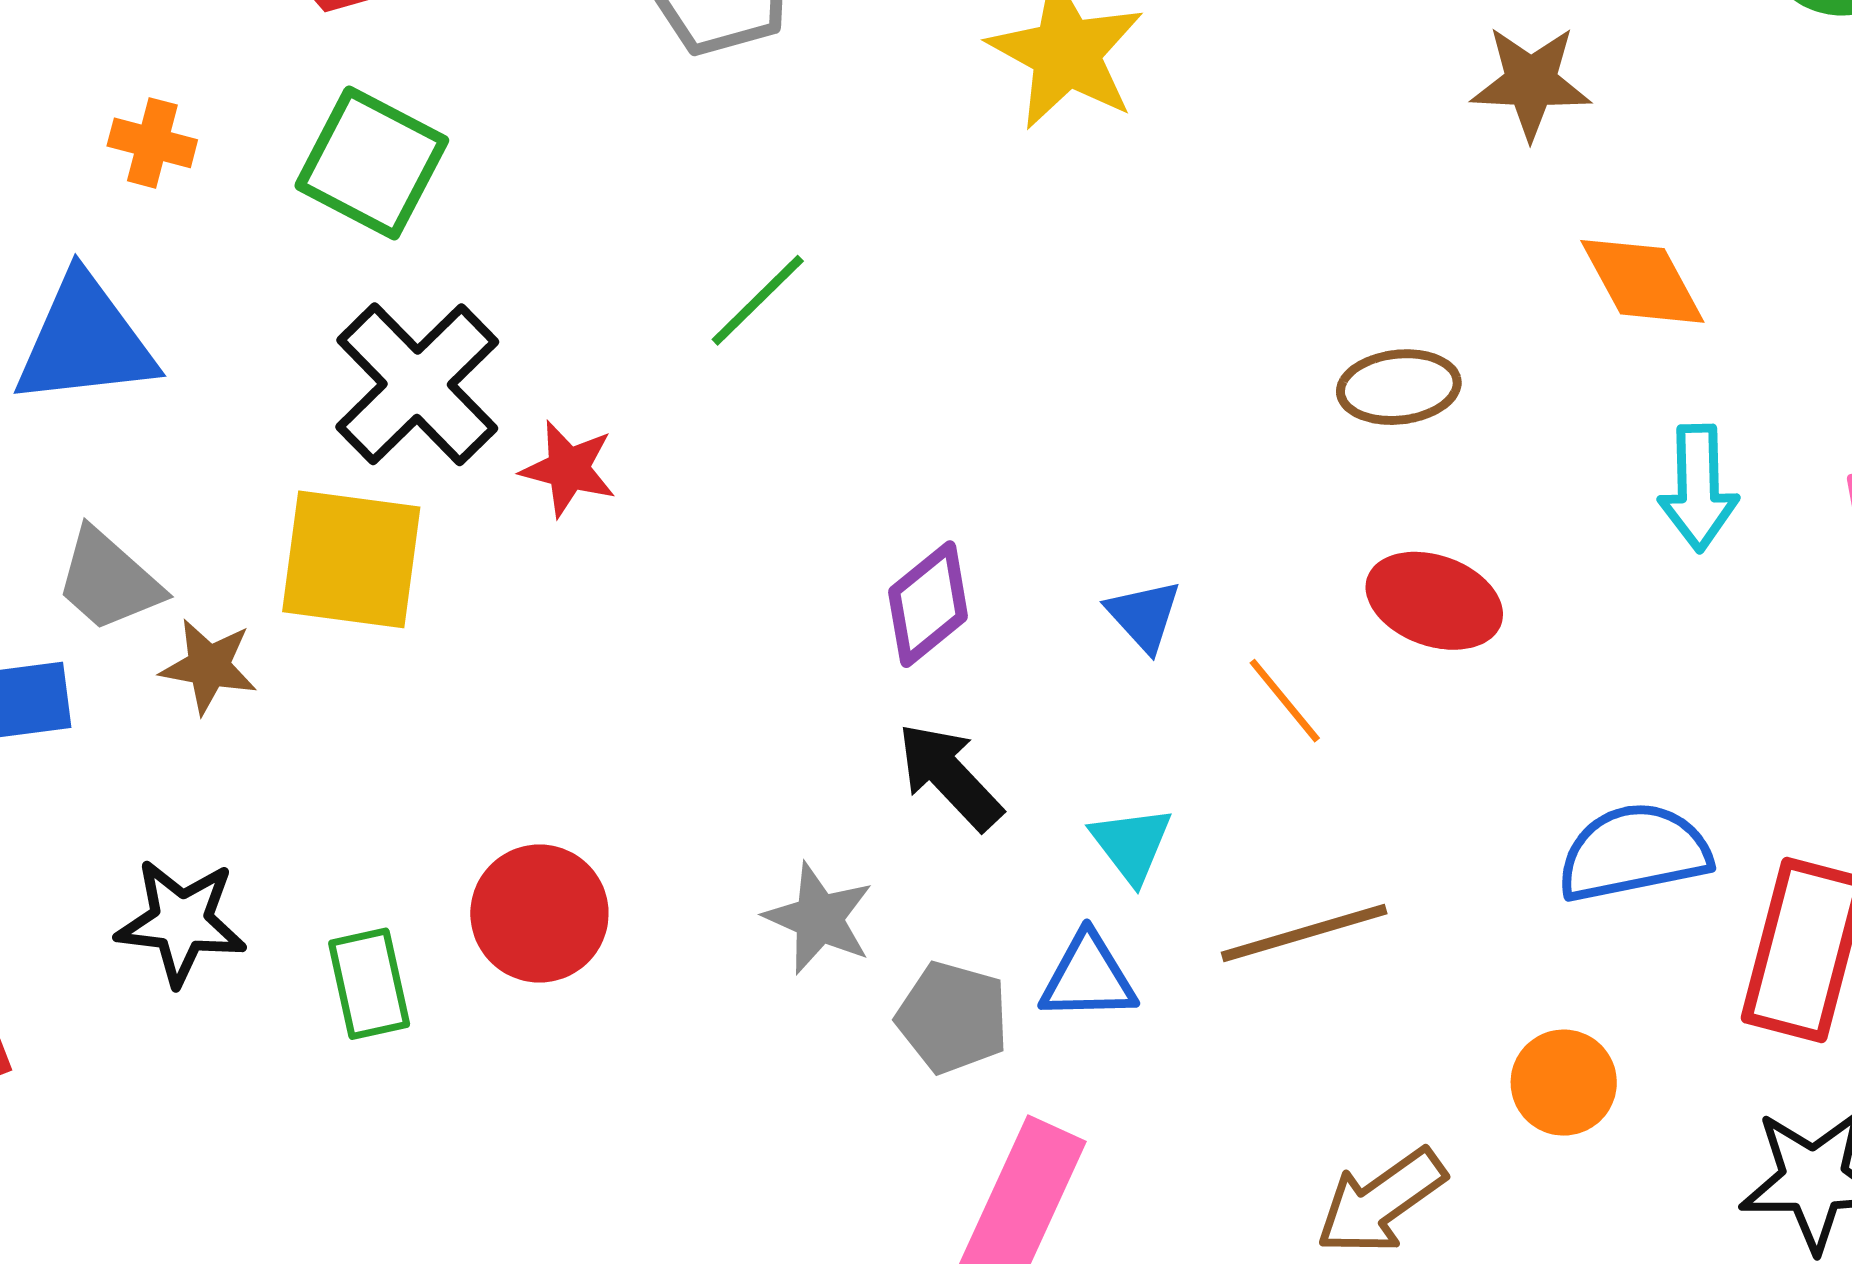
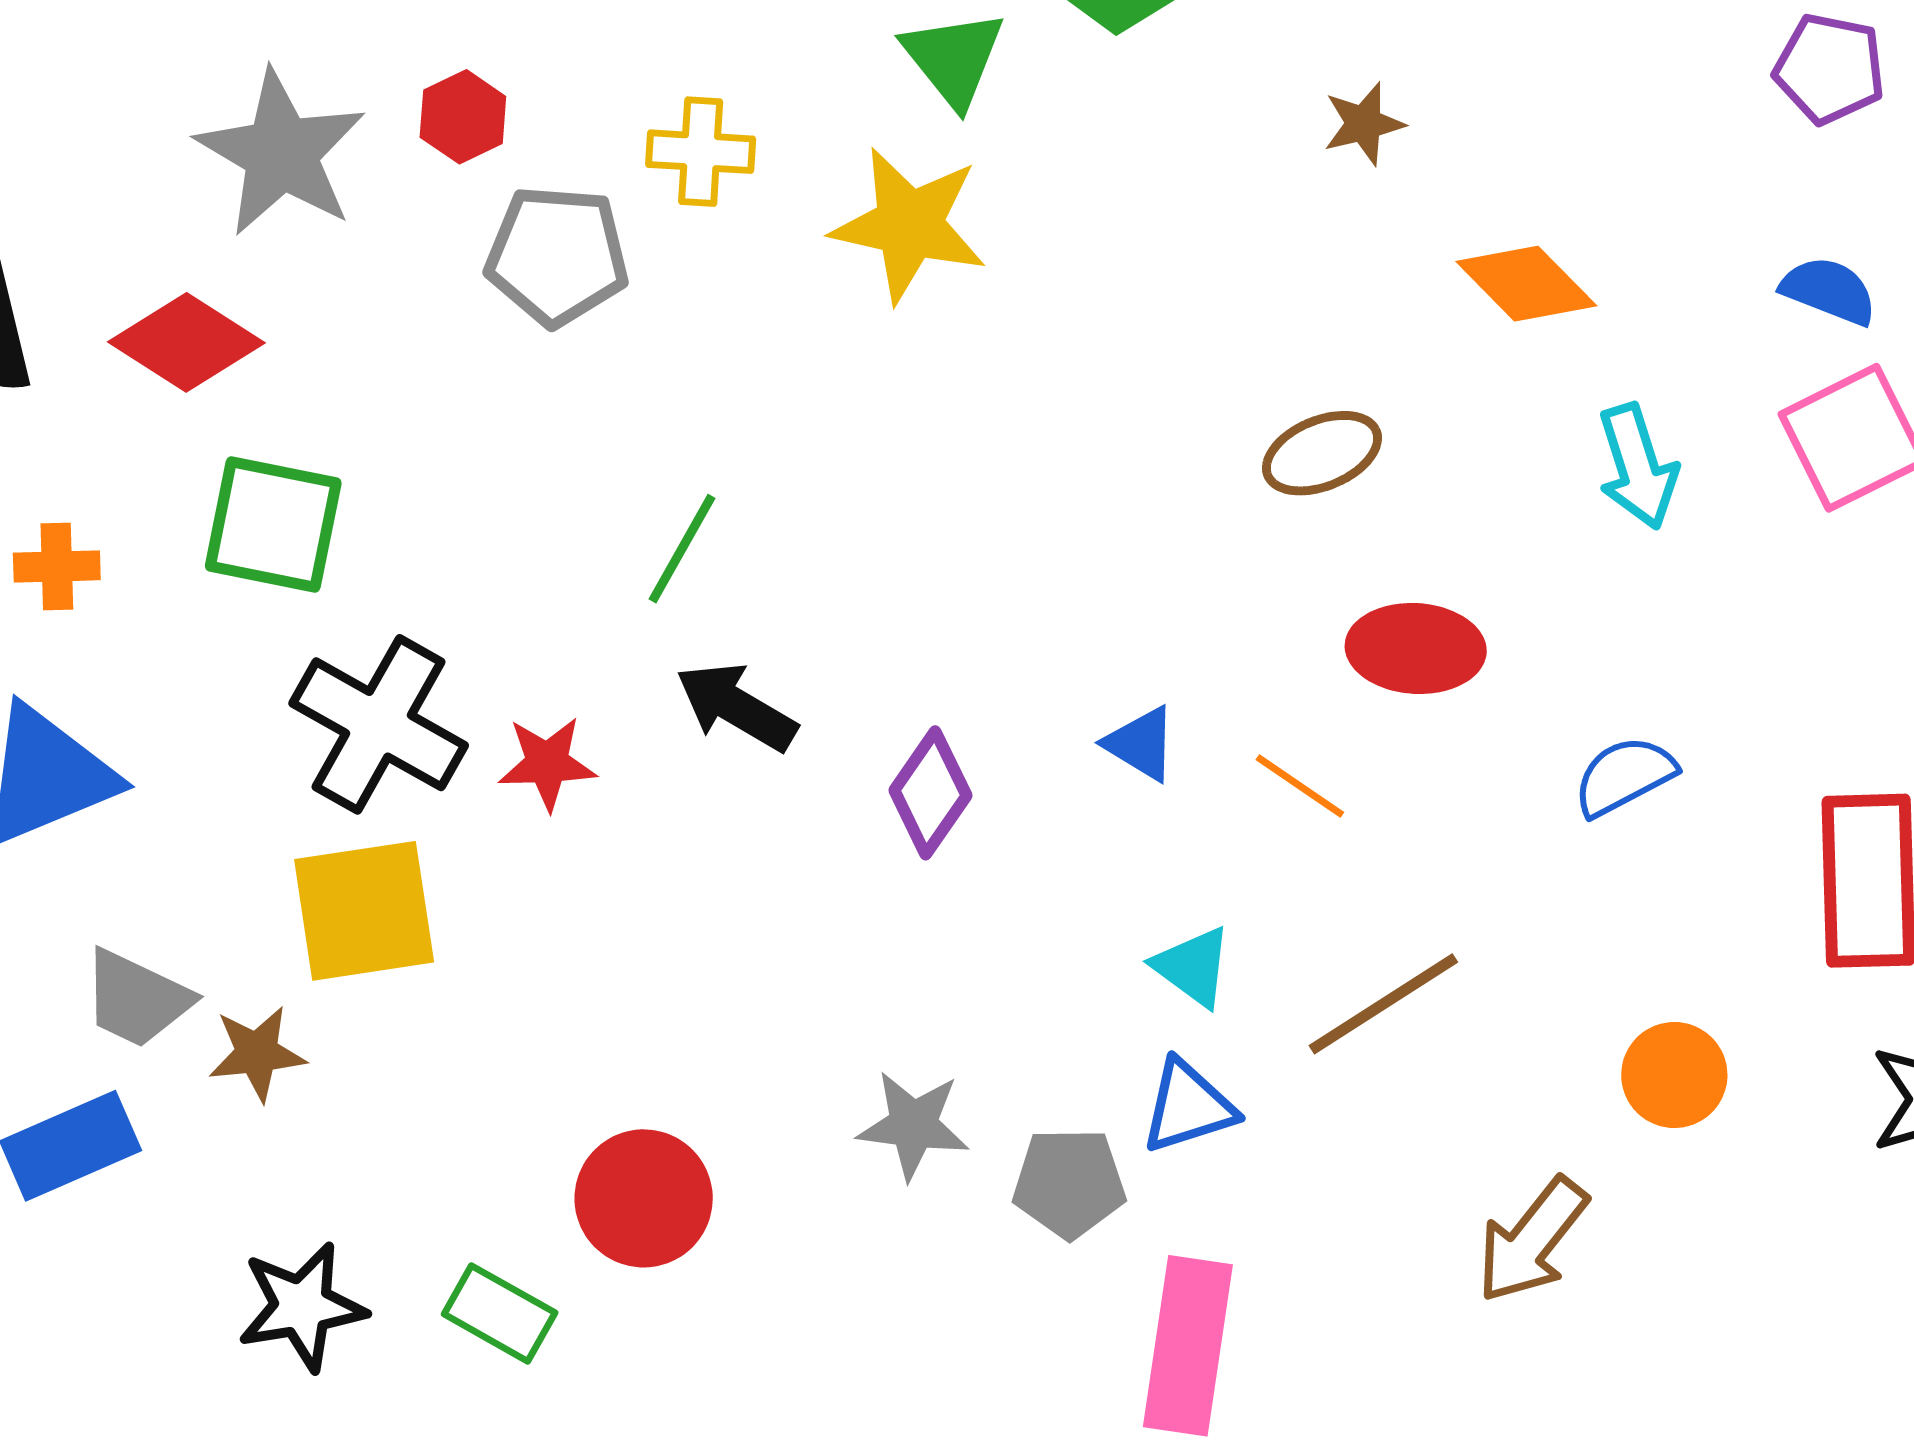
brown star: (1531, 82) -> (1364, 124), size x0.7
black arrow: (950, 776) -> (736, 707), moved
blue semicircle: (1634, 852) -> (1624, 776), moved, size x0.7
green rectangle: (369, 984) -> (500, 1313), turned -32

